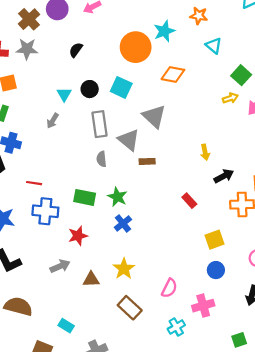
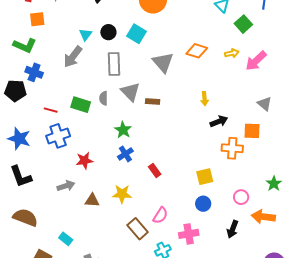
orange diamond: (173, 74) -> (197, 51), moved
green square: (241, 75) -> (243, 24), moved
gray arrow: (53, 121) -> (73, 57), size x1.6
gray triangle: (129, 140) -> (130, 92), moved
gray semicircle: (101, 159) -> (104, 98), moved
green rectangle: (85, 197) -> (81, 105), moved
red rectangle: (189, 201) -> (155, 170), moved
blue cross: (45, 211) -> (58, 136), turned -30
yellow star: (124, 269) -> (122, 194), turned 30
brown rectangle: (130, 308) -> (138, 229), moved

